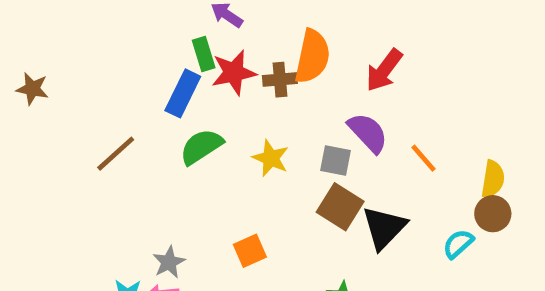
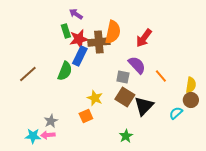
brown cross: (280, 80) -> (99, 42), size x1.5
blue rectangle: (183, 93) -> (80, 56), moved
green semicircle: (201, 147) -> (65, 71), turned 144
yellow star: (271, 158) -> (95, 98), moved

